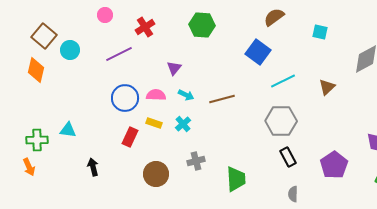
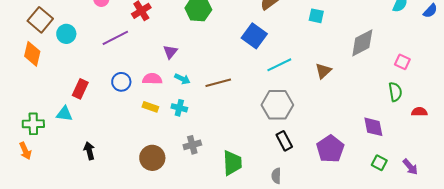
blue circle: (125, 98) -> (121, 82), size x0.7
cyan cross: (183, 124) -> (179, 108), turned -35
red rectangle: (130, 137) -> (80, 89), moved
gray semicircle: (293, 194) -> (276, 176), moved

